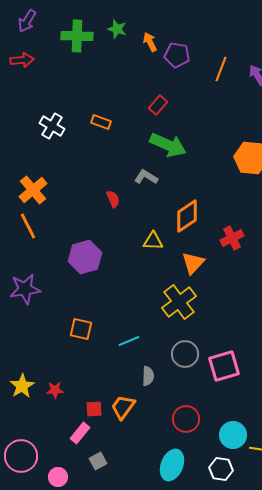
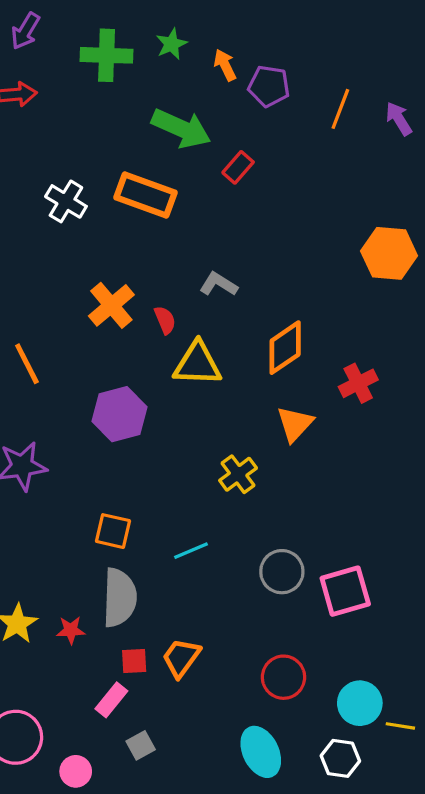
green star: (117, 29) -> (171, 44), turned 30
orange rectangle: (101, 122) -> (145, 195), size x1.8
green arrow: (168, 145) -> (181, 128), moved
orange cross: (33, 190) -> (111, 305), moved
yellow triangle: (153, 241) -> (197, 364), moved, size x1.5
yellow cross: (179, 302) -> (238, 474), moved, size x0.7
gray semicircle: (148, 376) -> (120, 598), moved, size x1.8
cyan ellipse: (172, 465) -> (261, 752), turned -48

